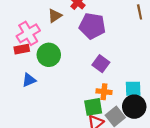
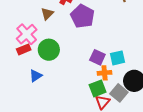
purple pentagon: (92, 26) -> (83, 16), turned 30
purple square: (101, 64) -> (97, 57), moved
cyan square: (133, 89) -> (118, 58), moved

